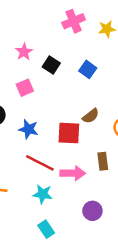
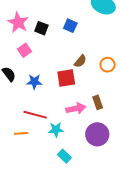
pink star: (24, 52) -> (18, 22), size x1.5
brown rectangle: (103, 161) -> (98, 102), moved
red line: (40, 163) -> (35, 115), moved
purple circle: (92, 211) -> (97, 134), size x1.5

